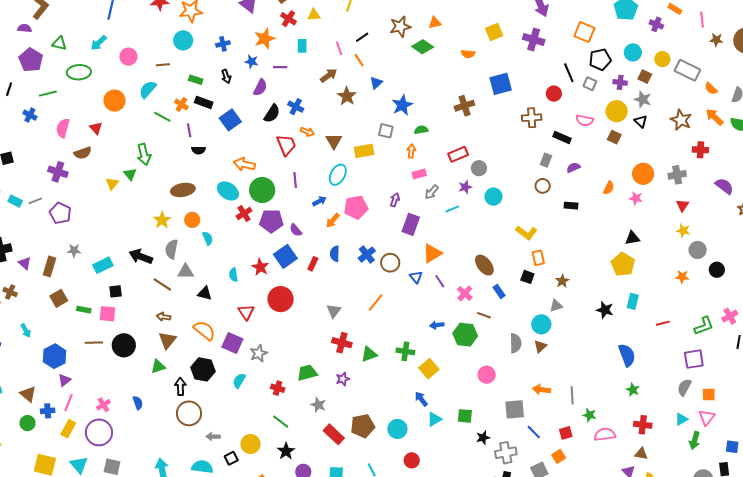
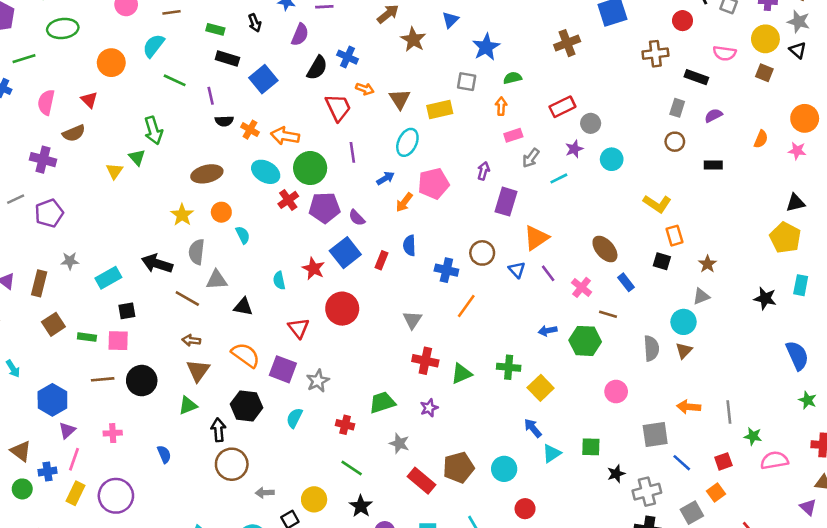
orange cross: (181, 104) -> (250, 130), moved
purple pentagon: (60, 213) -> (49, 213), turned 30
blue cross: (367, 255) -> (446, 270), moved, turned -36
pink cross: (103, 405) -> (113, 433), moved, turned 32

